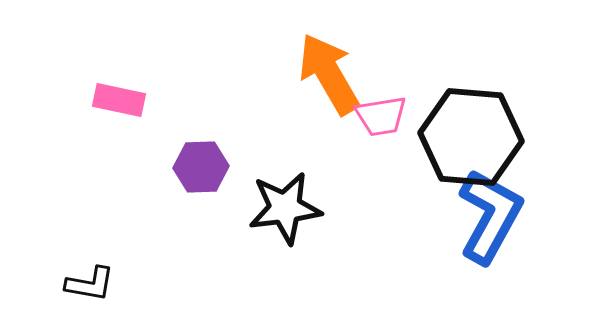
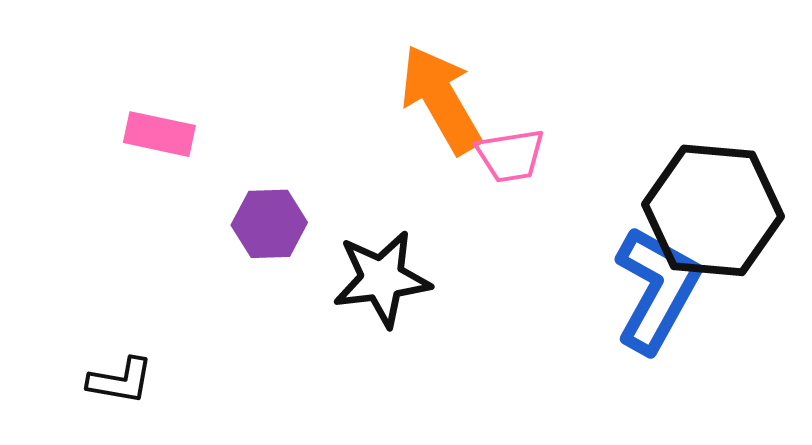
black hexagon: (471, 137) -> (713, 210), moved

